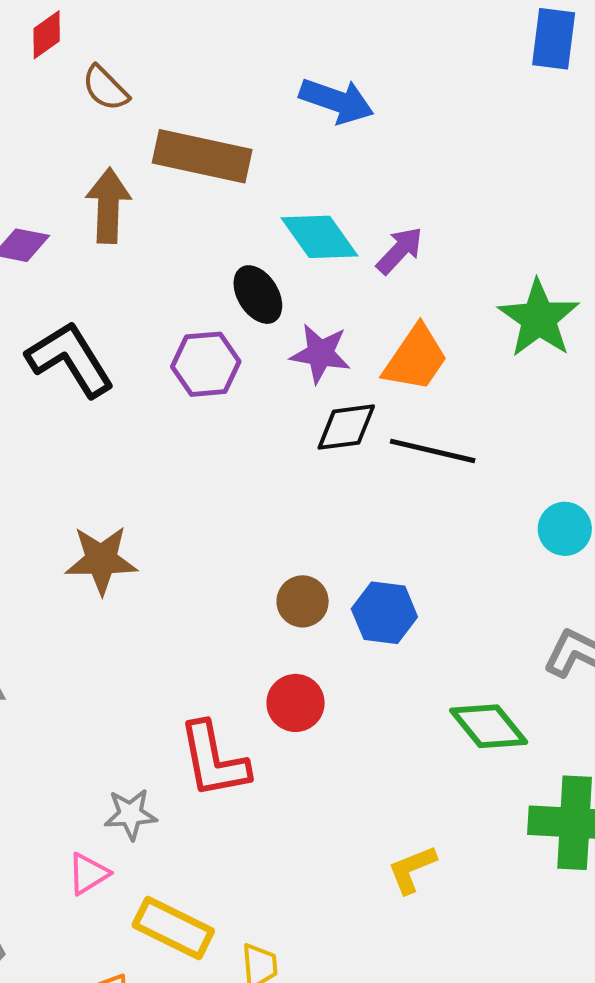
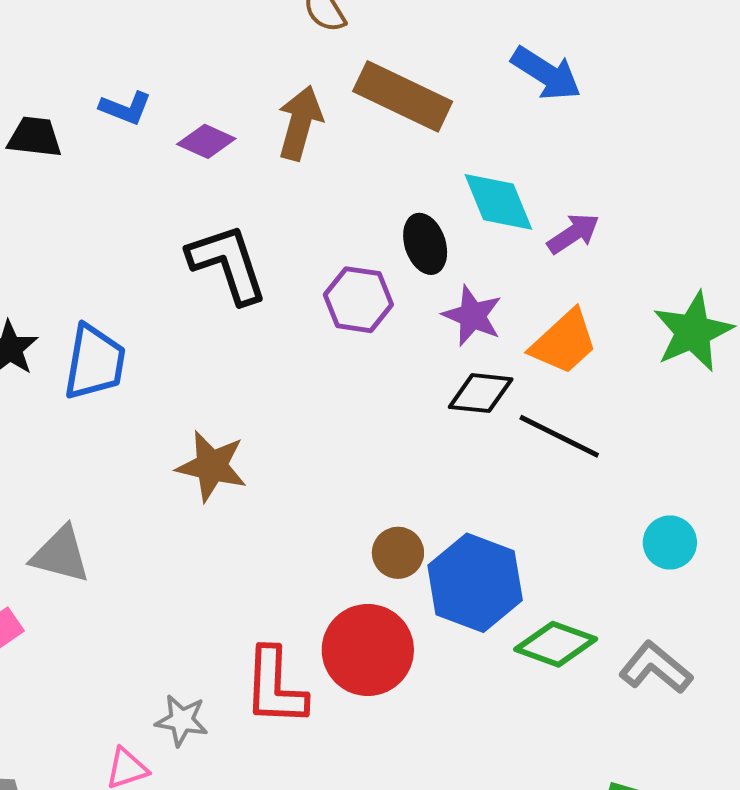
blue hexagon: (384, 613) -> (475, 583), size x1.5
red circle: (296, 703) -> (368, 650), size x1.6
green diamond: (489, 726) -> (556, 644), moved, turned -44

